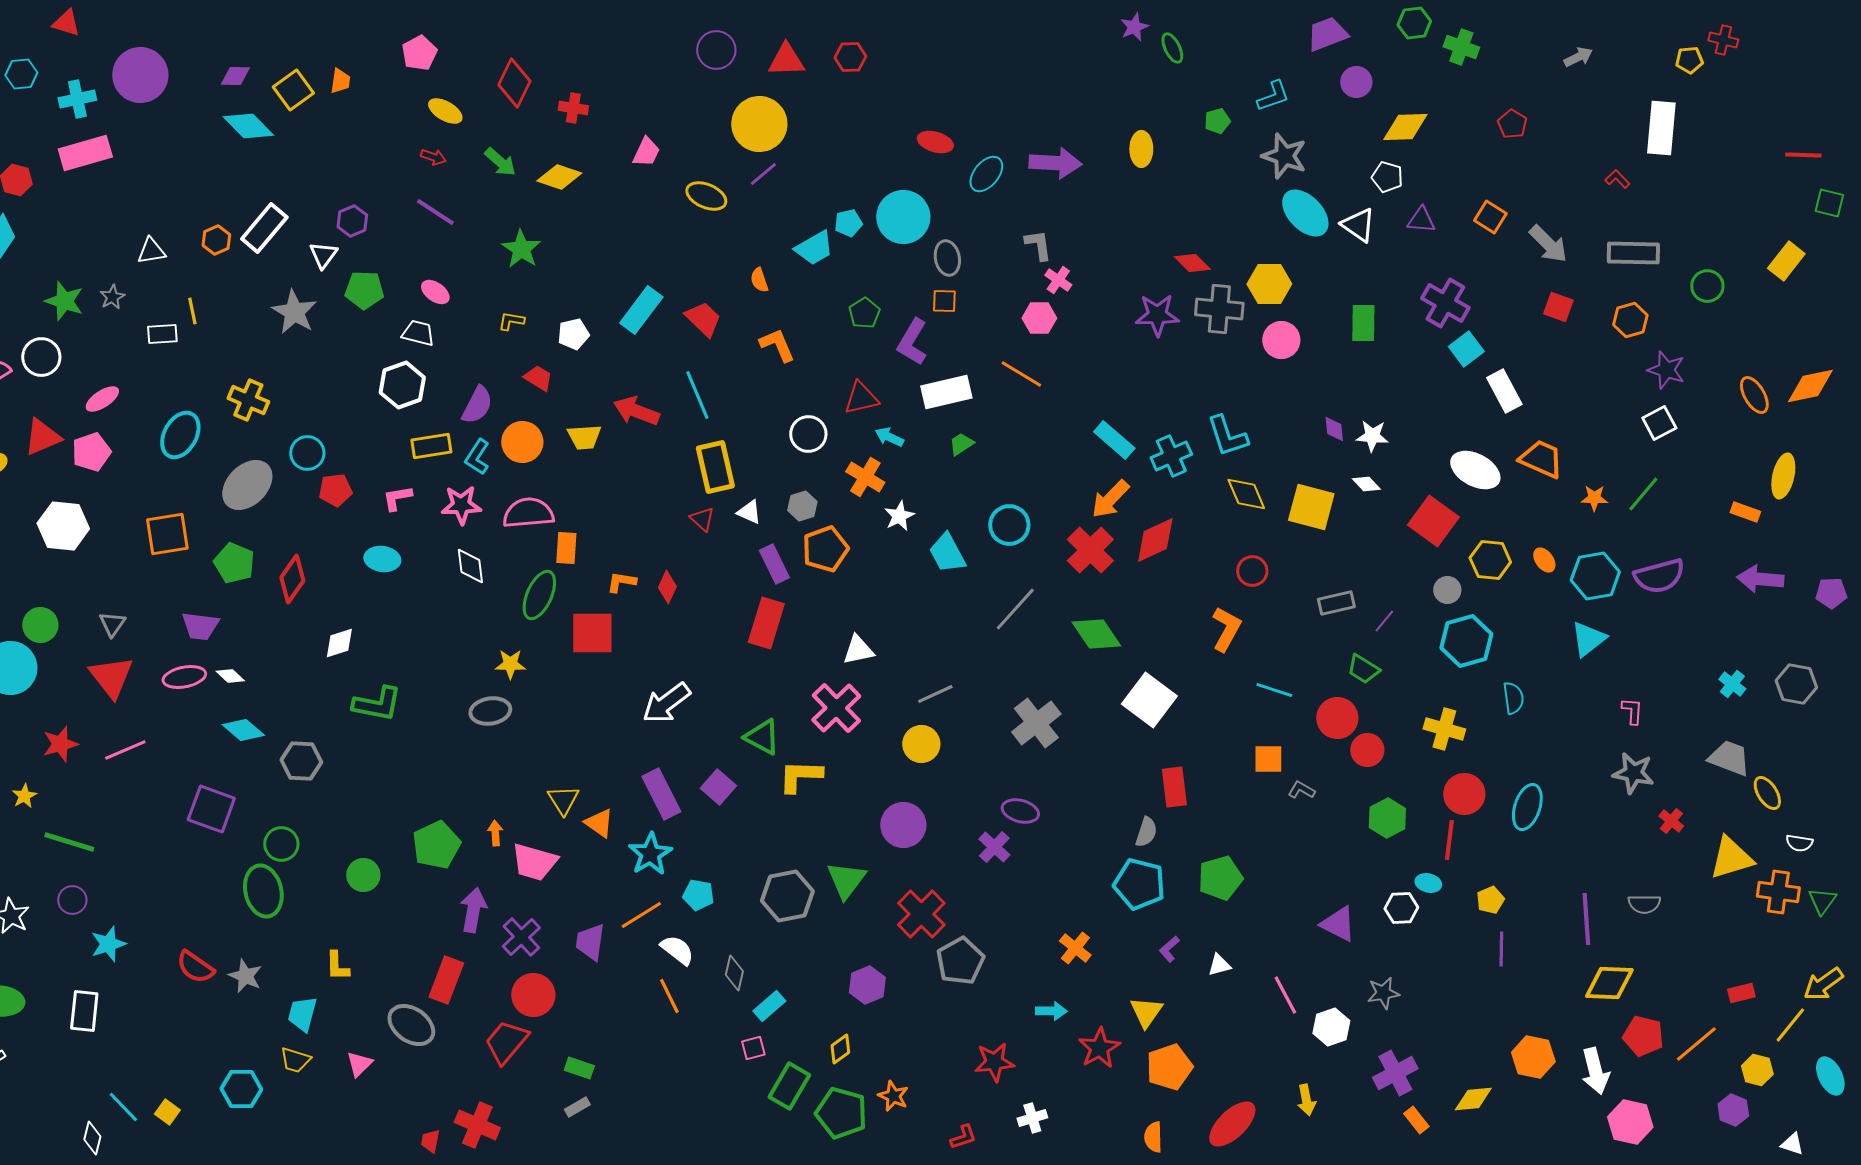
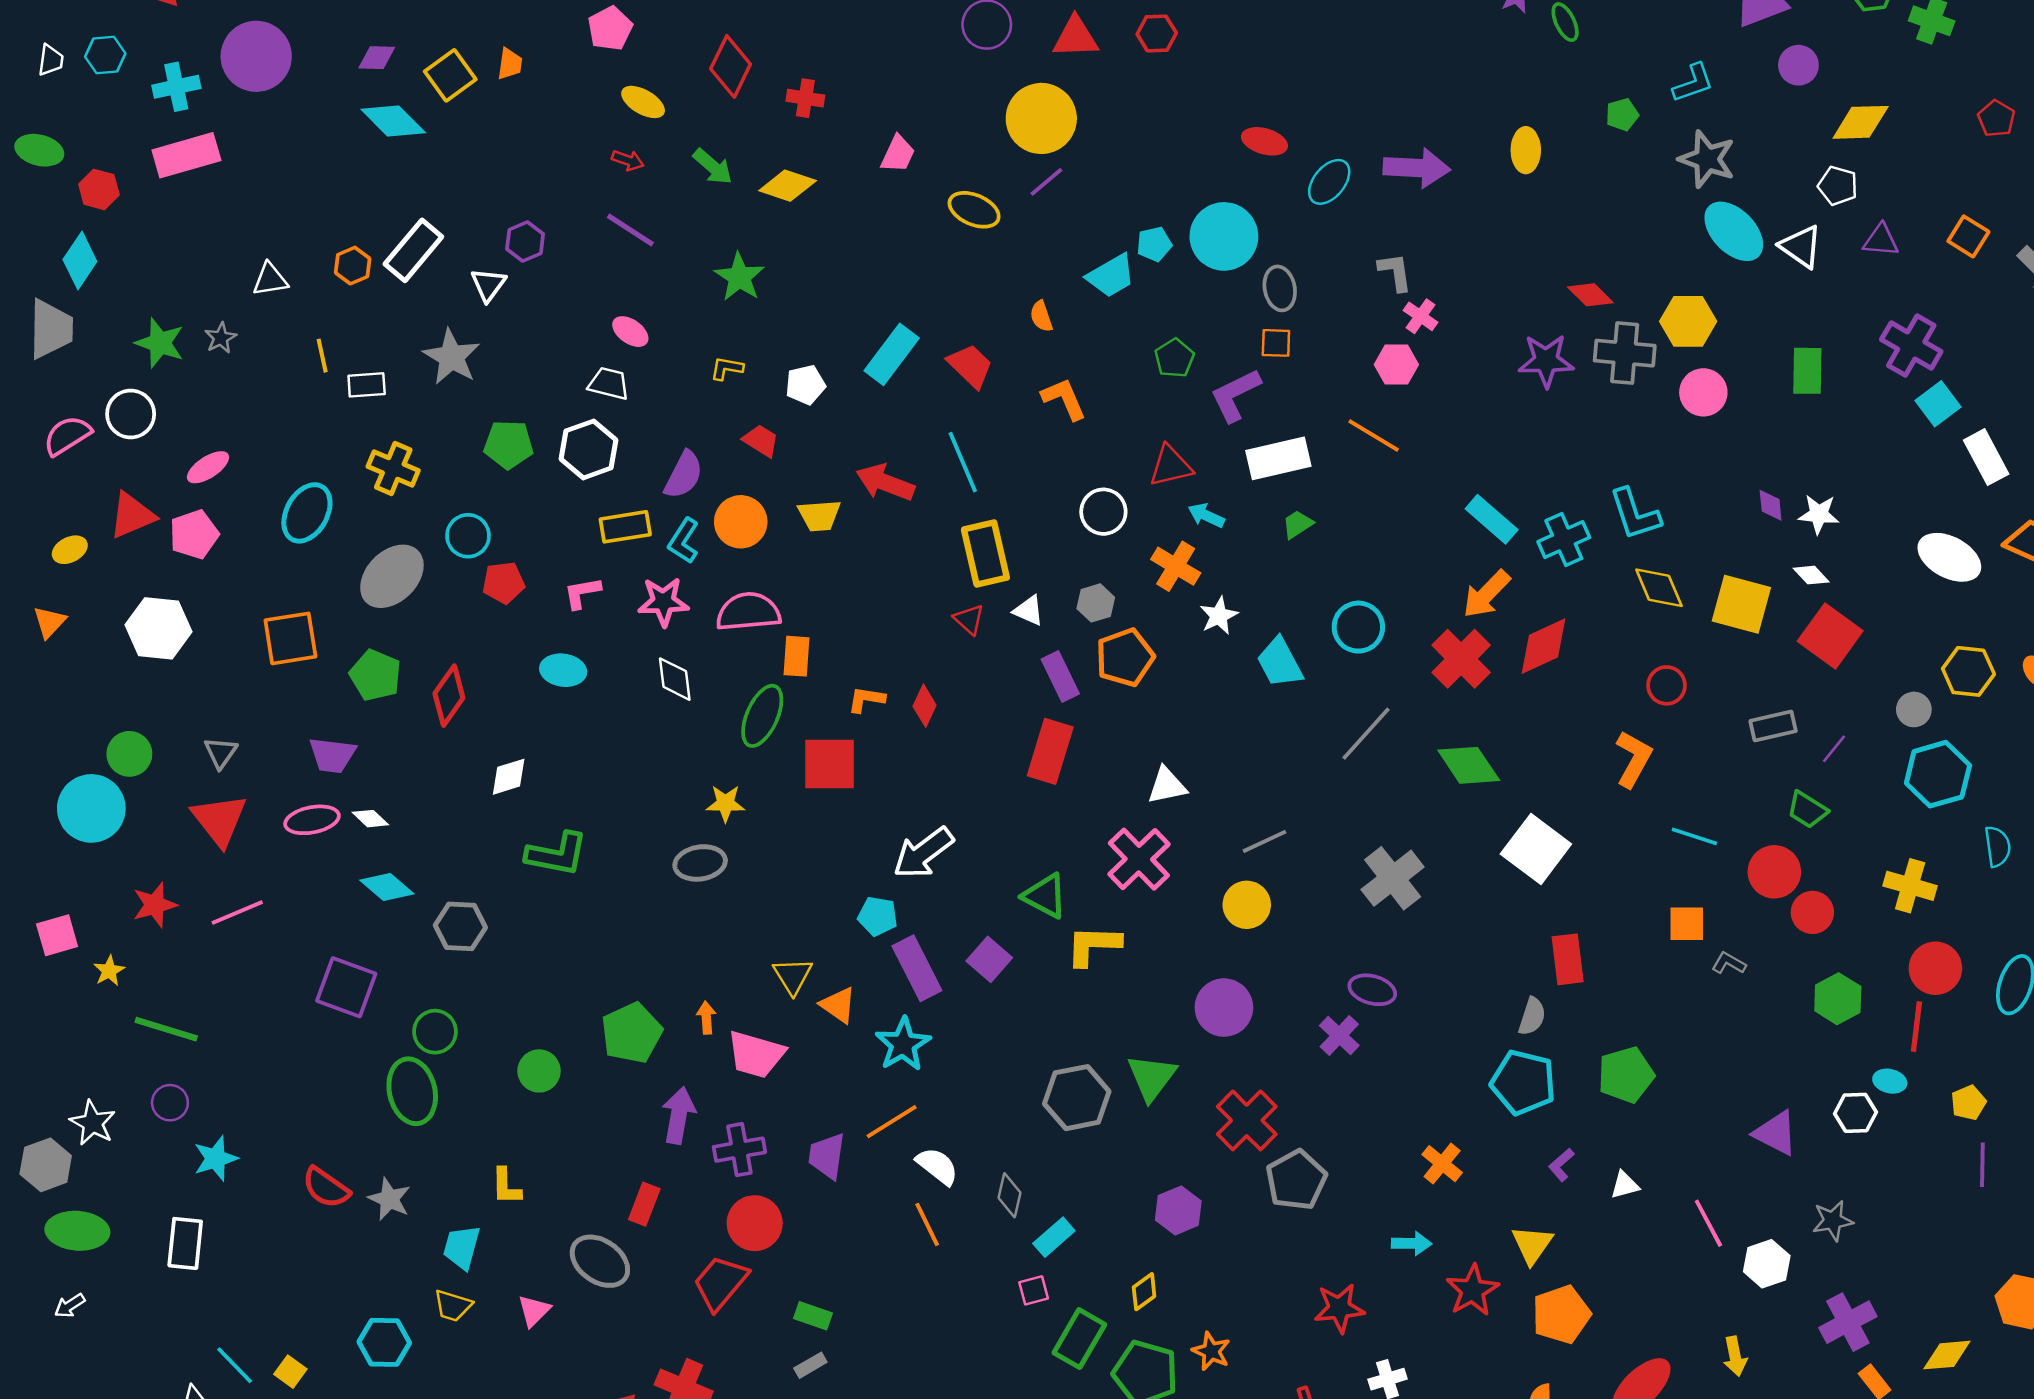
green pentagon: (364, 290) -> (509, 444), moved
white rectangle: (162, 334) -> (367, 385), moved
purple L-shape: (912, 342) -> (1235, 395), turned 33
red square: (1433, 521) -> (1830, 636), moved
cyan pentagon: (698, 895) -> (878, 916), moved
purple cross: (521, 937) -> (739, 1150), turned 33
red rectangle: (446, 980) -> (644, 1204), size x0.7

